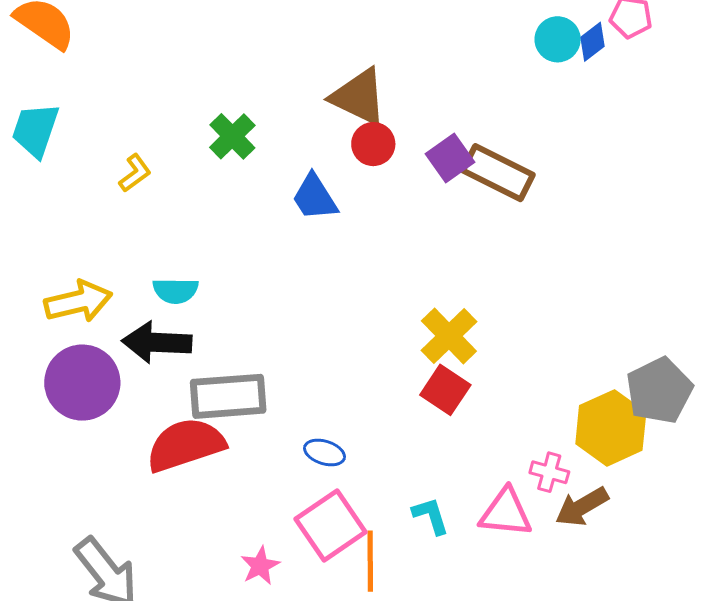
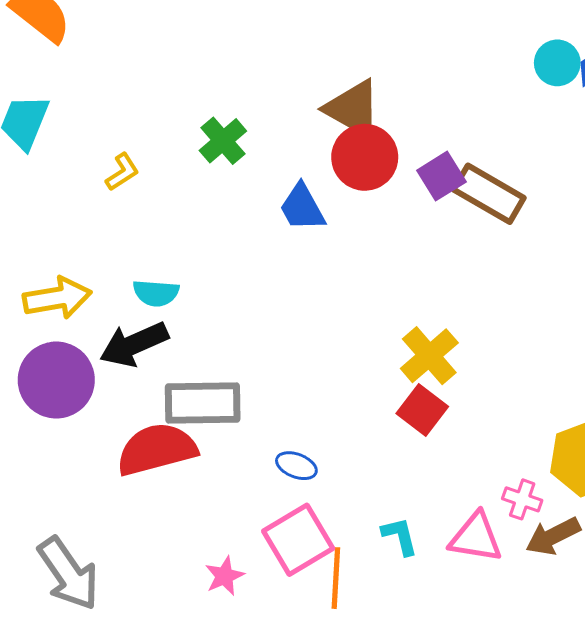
red circle: (373, 144) -> (365, 157), size x1.5
black arrow: (157, 342) -> (134, 344), turned -30

